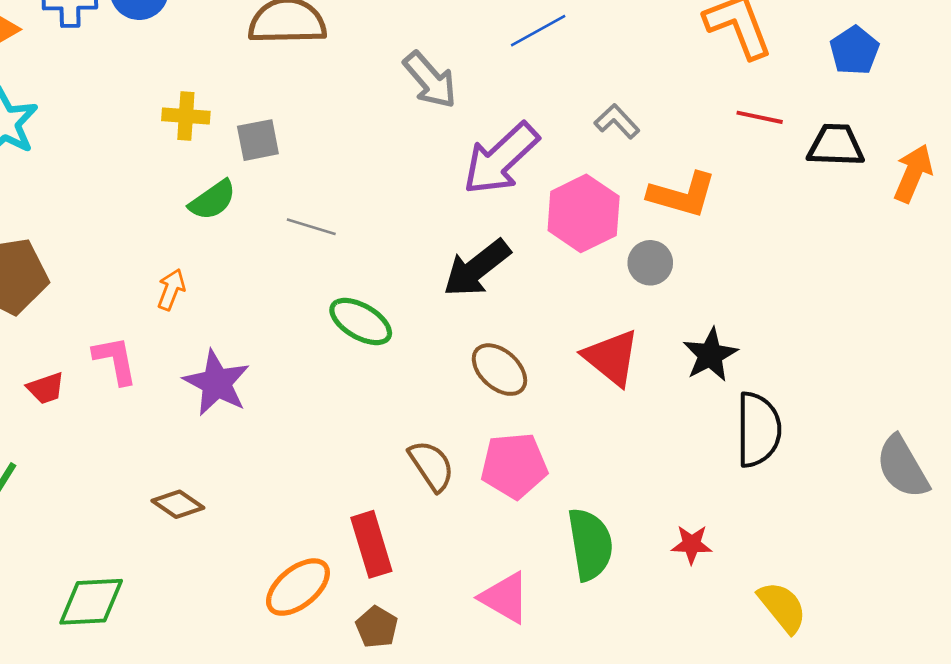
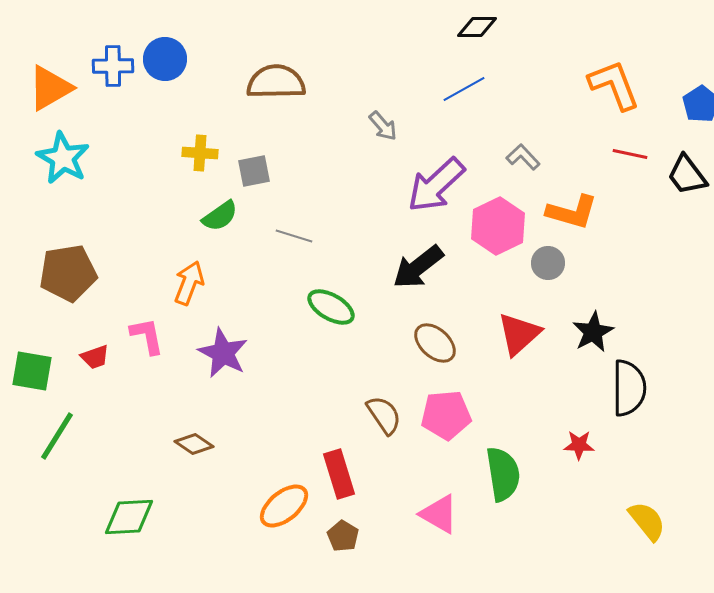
gray arrow: (430, 80) -> (383, 126), size x0.7
black trapezoid: (836, 145) -> (687, 175), turned -129
orange arrow: (171, 289) -> (189, 283), size x1.4
red triangle: (612, 358) -> (519, 334), turned 39
red star: (692, 544) -> (579, 445), moved

